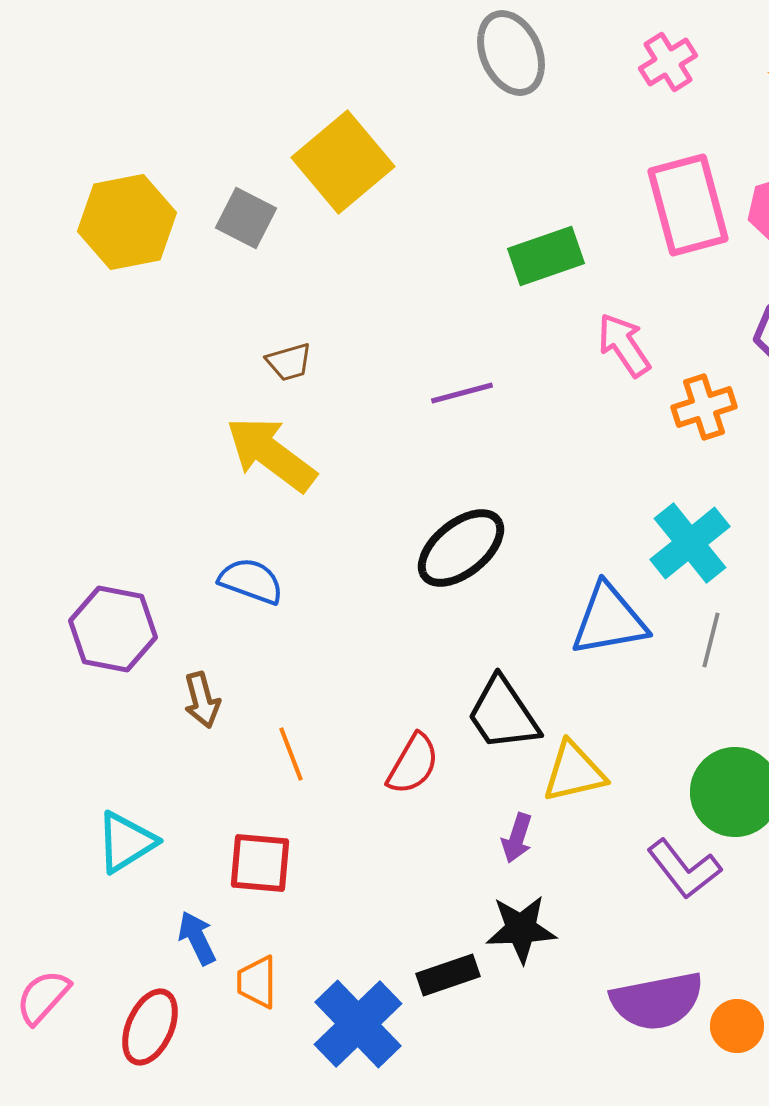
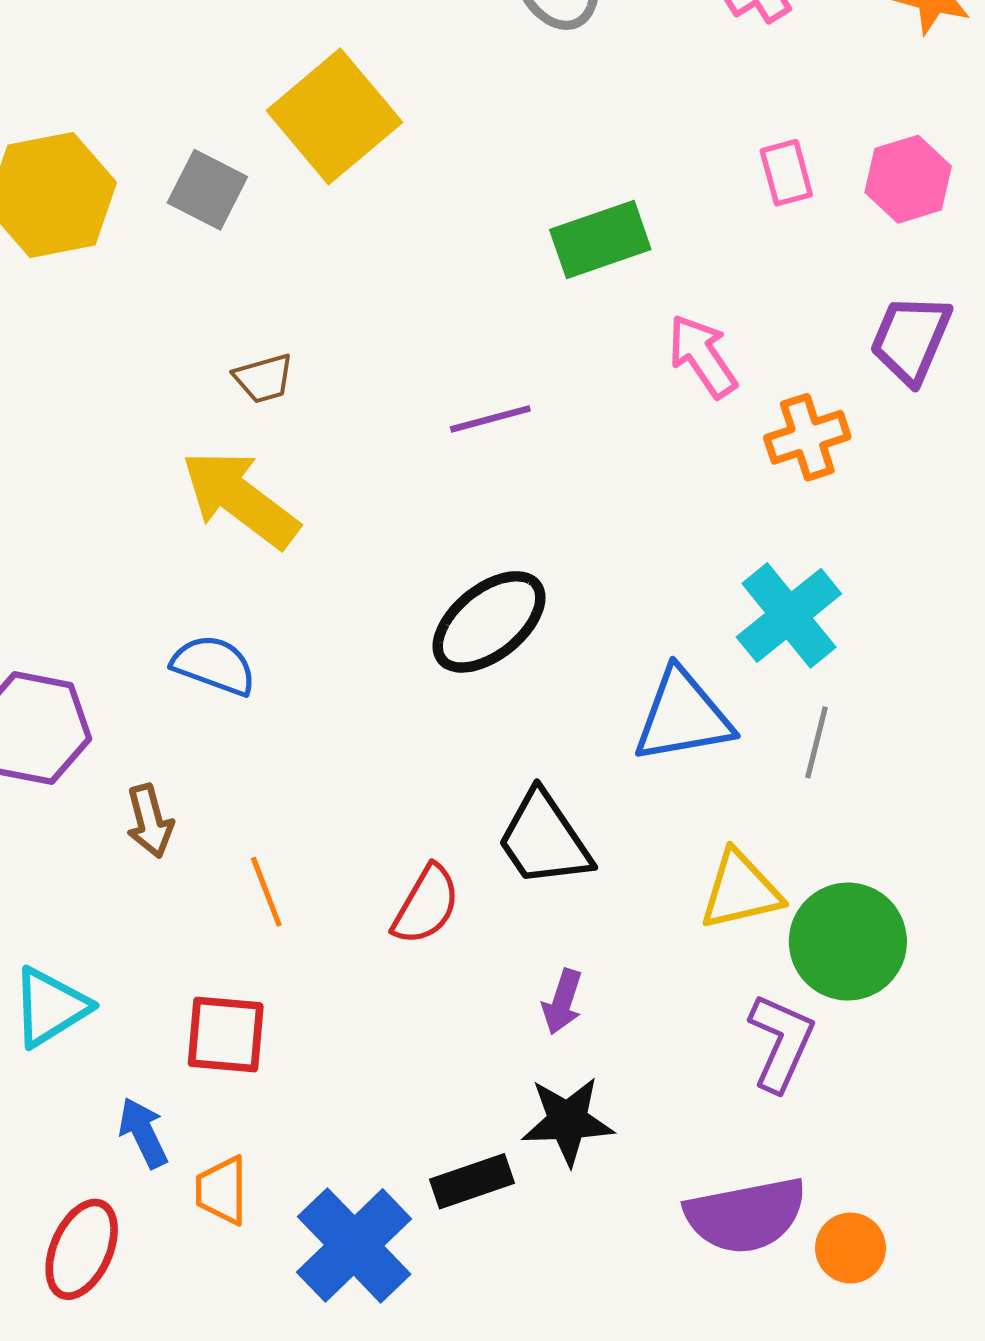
pink rectangle: (688, 205) -> (786, 173), size x0.5
yellow triangle: (574, 772) -> (740, 890), moved
purple L-shape: (684, 869) -> (781, 1042), turned -118

